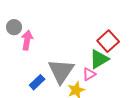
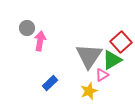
gray triangle: (61, 71) -> (89, 56), moved

